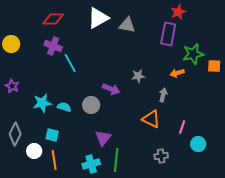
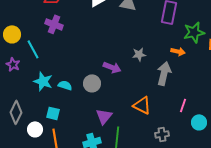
yellow circle: (11, 44) -> (12, 34), moved
cyan line: (70, 63) -> (33, 49), moved
orange arrow: (177, 73) -> (178, 51), turned -152
gray arrow: (163, 95) -> (164, 73), size x1.6
cyan star: (42, 103) -> (43, 81), turned 30
orange triangle: (151, 119) -> (142, 105), moved

